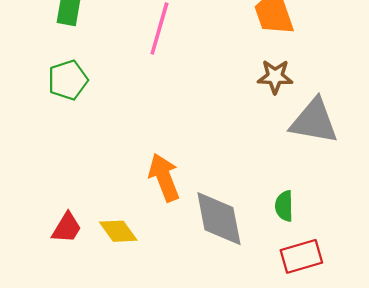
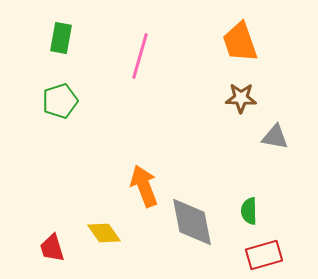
gray triangle: (314, 121) -> (275, 137), size x0.6
red trapezoid: (67, 228) -> (52, 248), moved, turned 132

